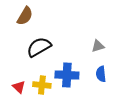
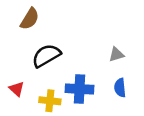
red triangle: (19, 87) -> (17, 89), moved

